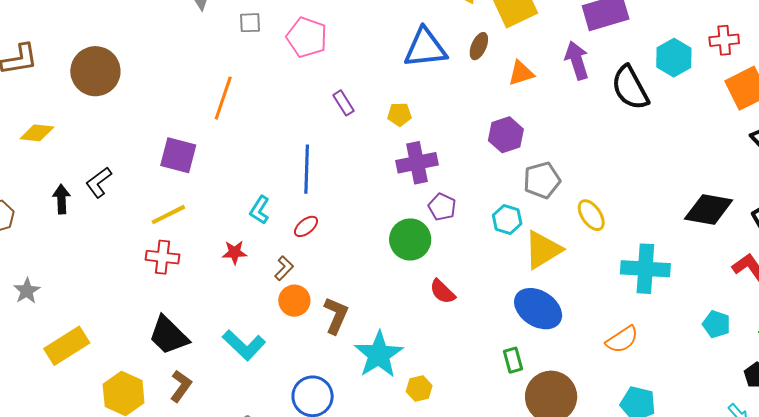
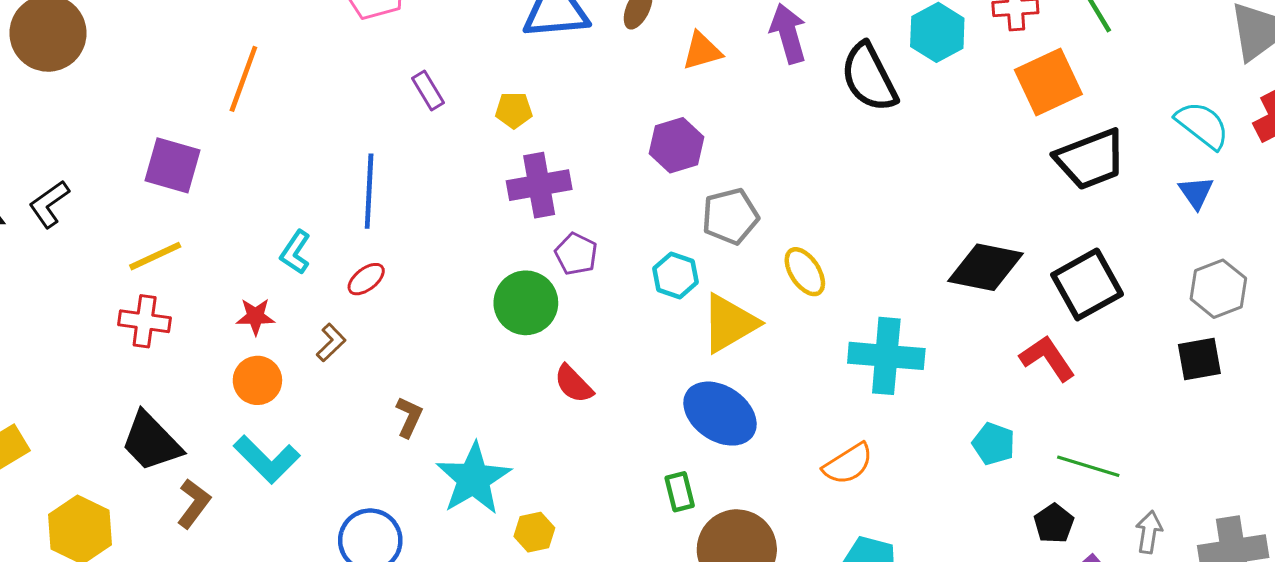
orange circle: (294, 301) -> (257, 380), moved
brown L-shape: (336, 315) -> (409, 417), size x0.7
brown L-shape: (181, 386) -> (194, 503), moved

